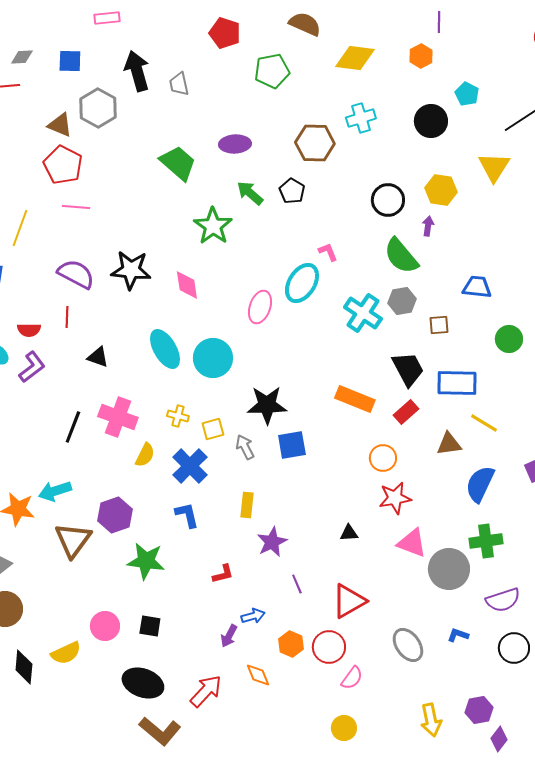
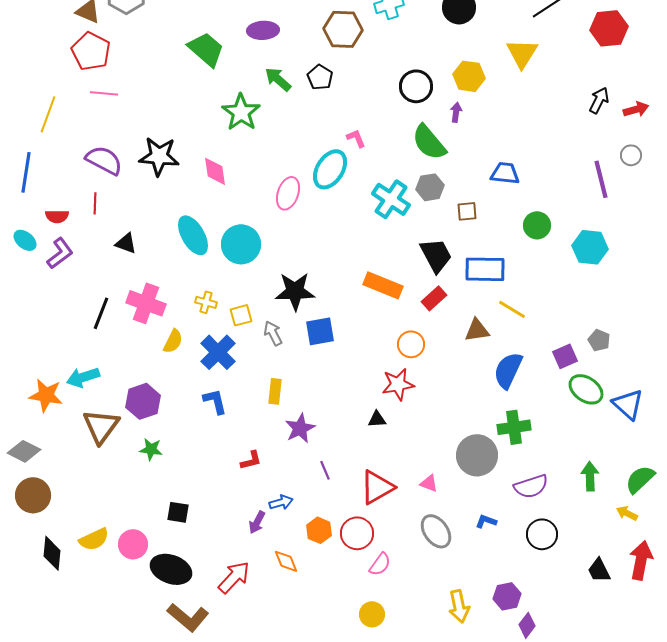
red star: (395, 498) -> (398, 384), moved
pink triangle: (412, 543) -> (429, 483), moved, size x0.6
green star: (146, 561) -> (151, 449), moved, size x0.6
pink circle: (105, 626) -> (133, 544), moved

